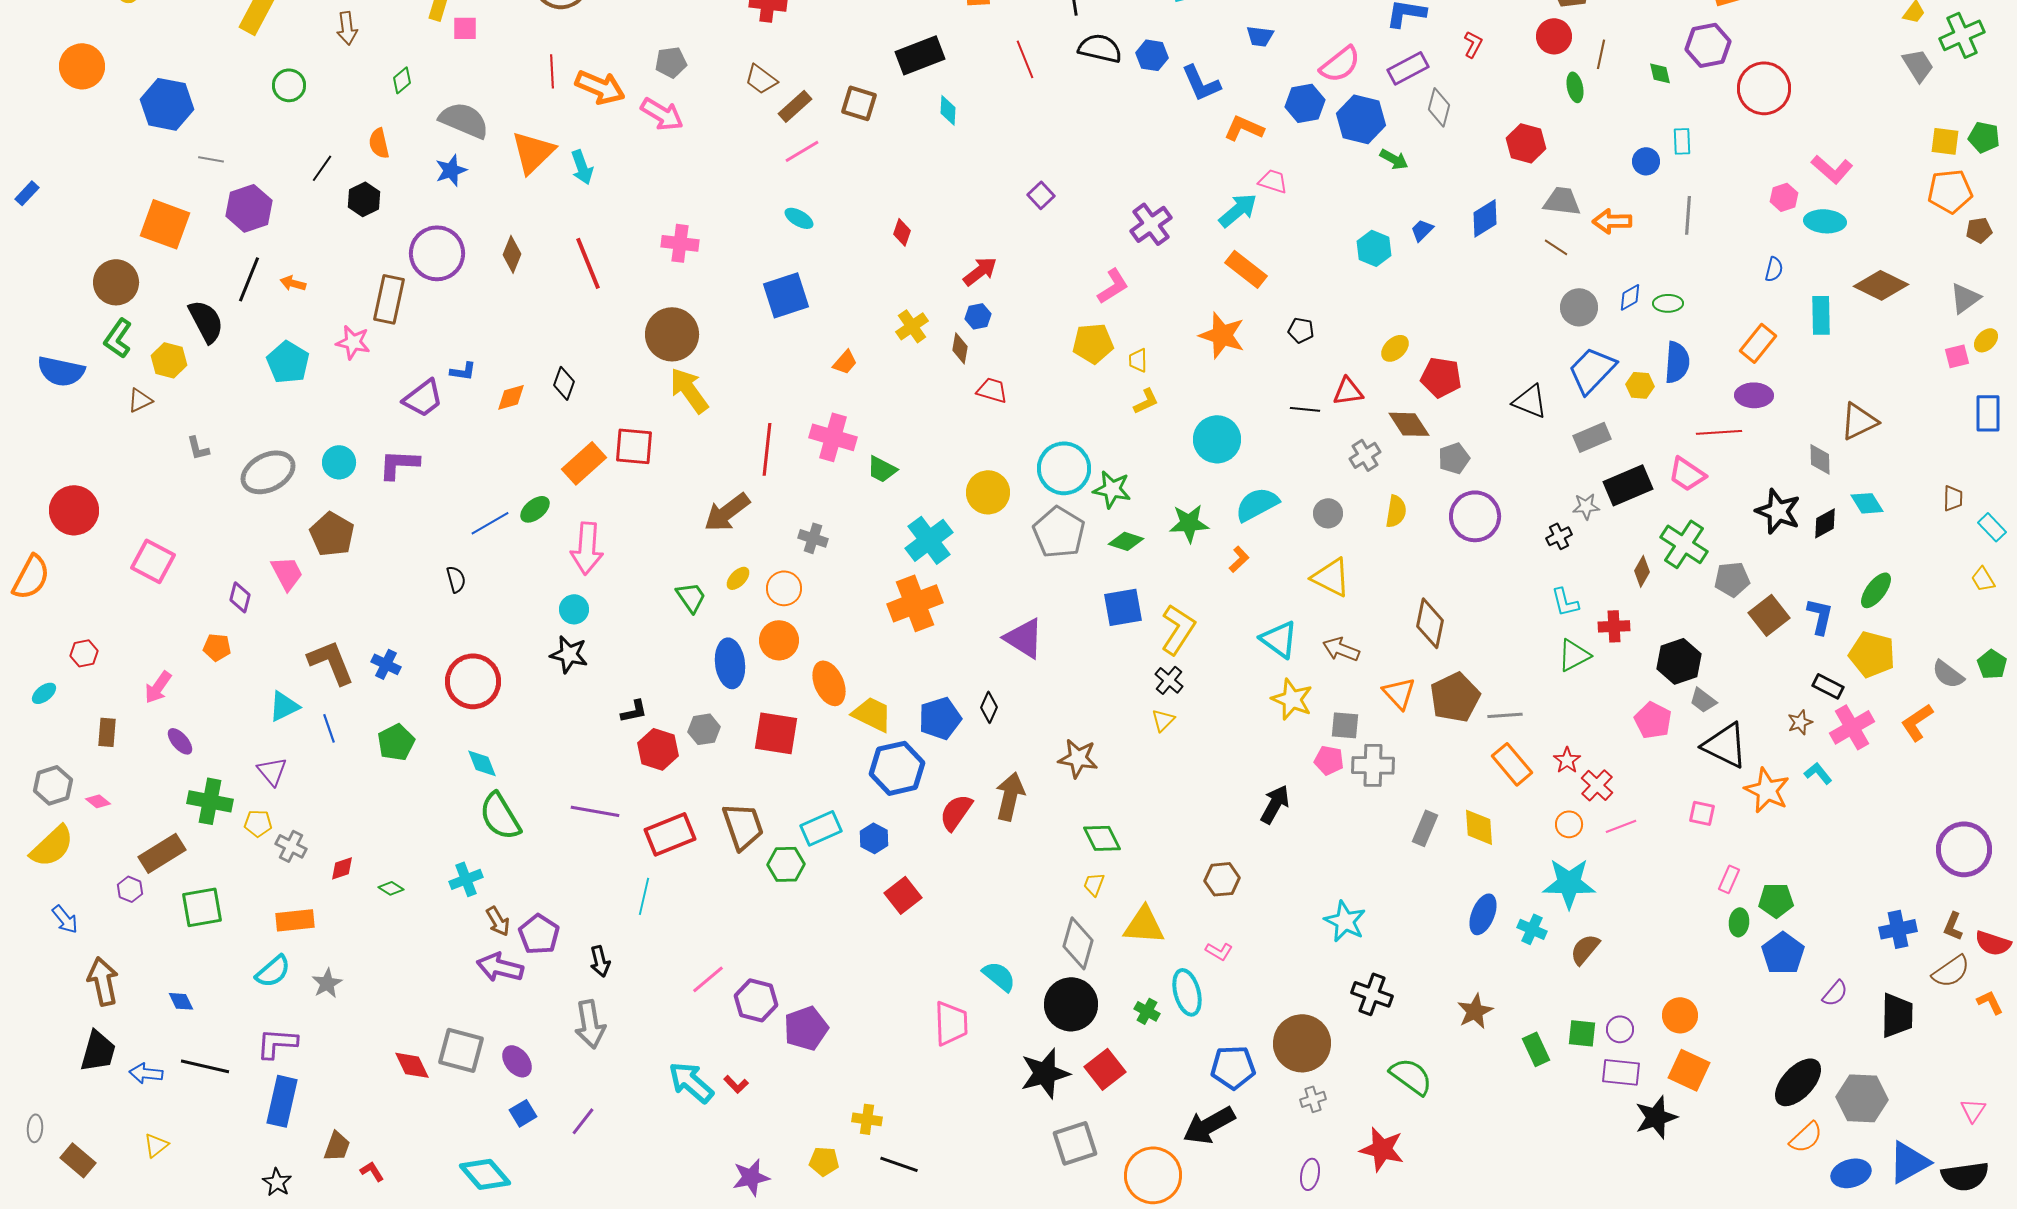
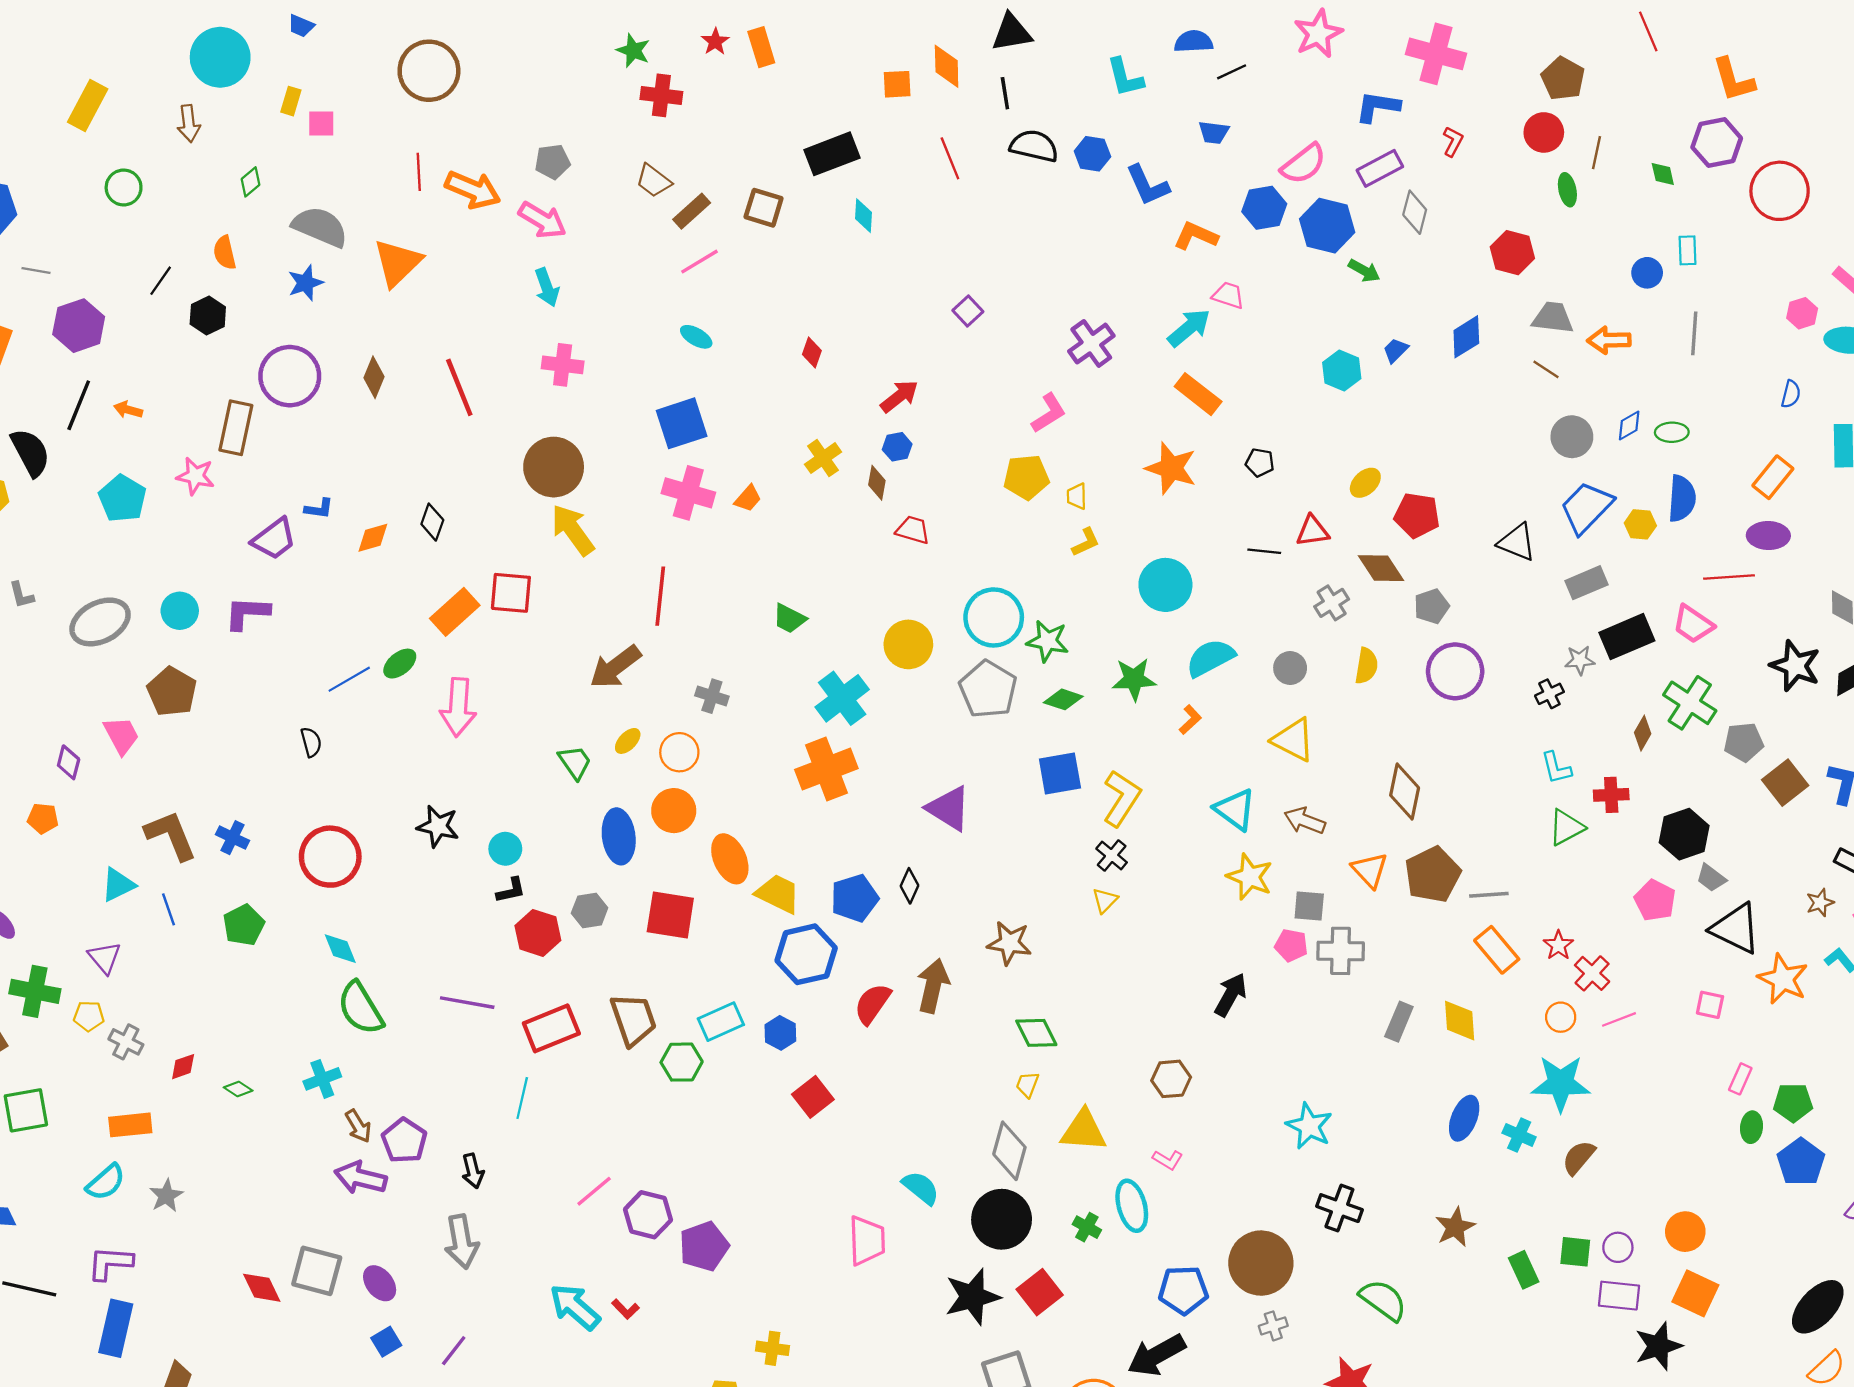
cyan arrow: (582, 167) -> (547, 287), moved
pink cross: (833, 437) -> (688, 493), moved
cyan circle: (574, 609) -> (505, 849), moved

